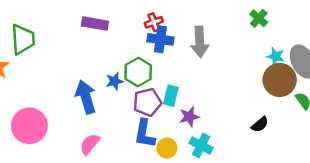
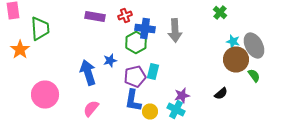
red cross: (154, 22) -> (125, 16), moved
green hexagon: (138, 72) -> (136, 42), moved
purple star: (189, 117) -> (182, 96), moved

